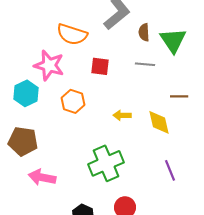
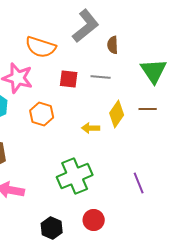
green triangle: (173, 40) -> (154, 71), moved
gray line: (145, 64) -> (101, 77), moved
yellow diamond: (159, 122) -> (117, 114), moved, turned 48

